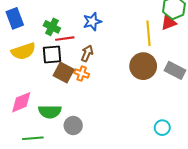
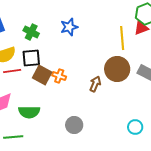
red line: (65, 39) -> (12, 71), moved
brown arrow: (87, 53) -> (95, 84), moved
gray circle: (73, 126) -> (74, 125), moved

